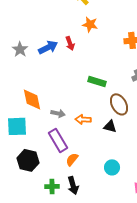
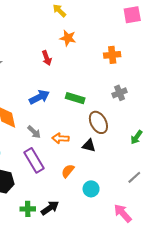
blue arrow: (48, 47) -> (39, 97), moved
gray arrow: (58, 113) -> (34, 132), turned 32
orange semicircle: (72, 159) -> (68, 171), moved
black arrow: (73, 185) -> (50, 208), turned -108

